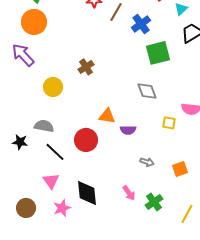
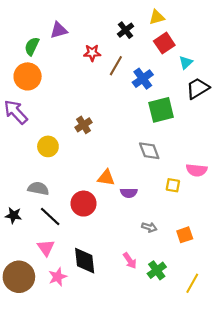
black star: (20, 142) -> (14, 215), moved
brown circle: (26, 208) -> (19, 277), size x1.5

